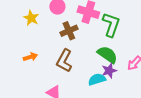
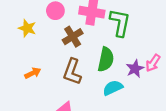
green semicircle: (107, 55) -> (106, 59), moved, turned 75
purple star: (109, 71) -> (135, 69), moved

